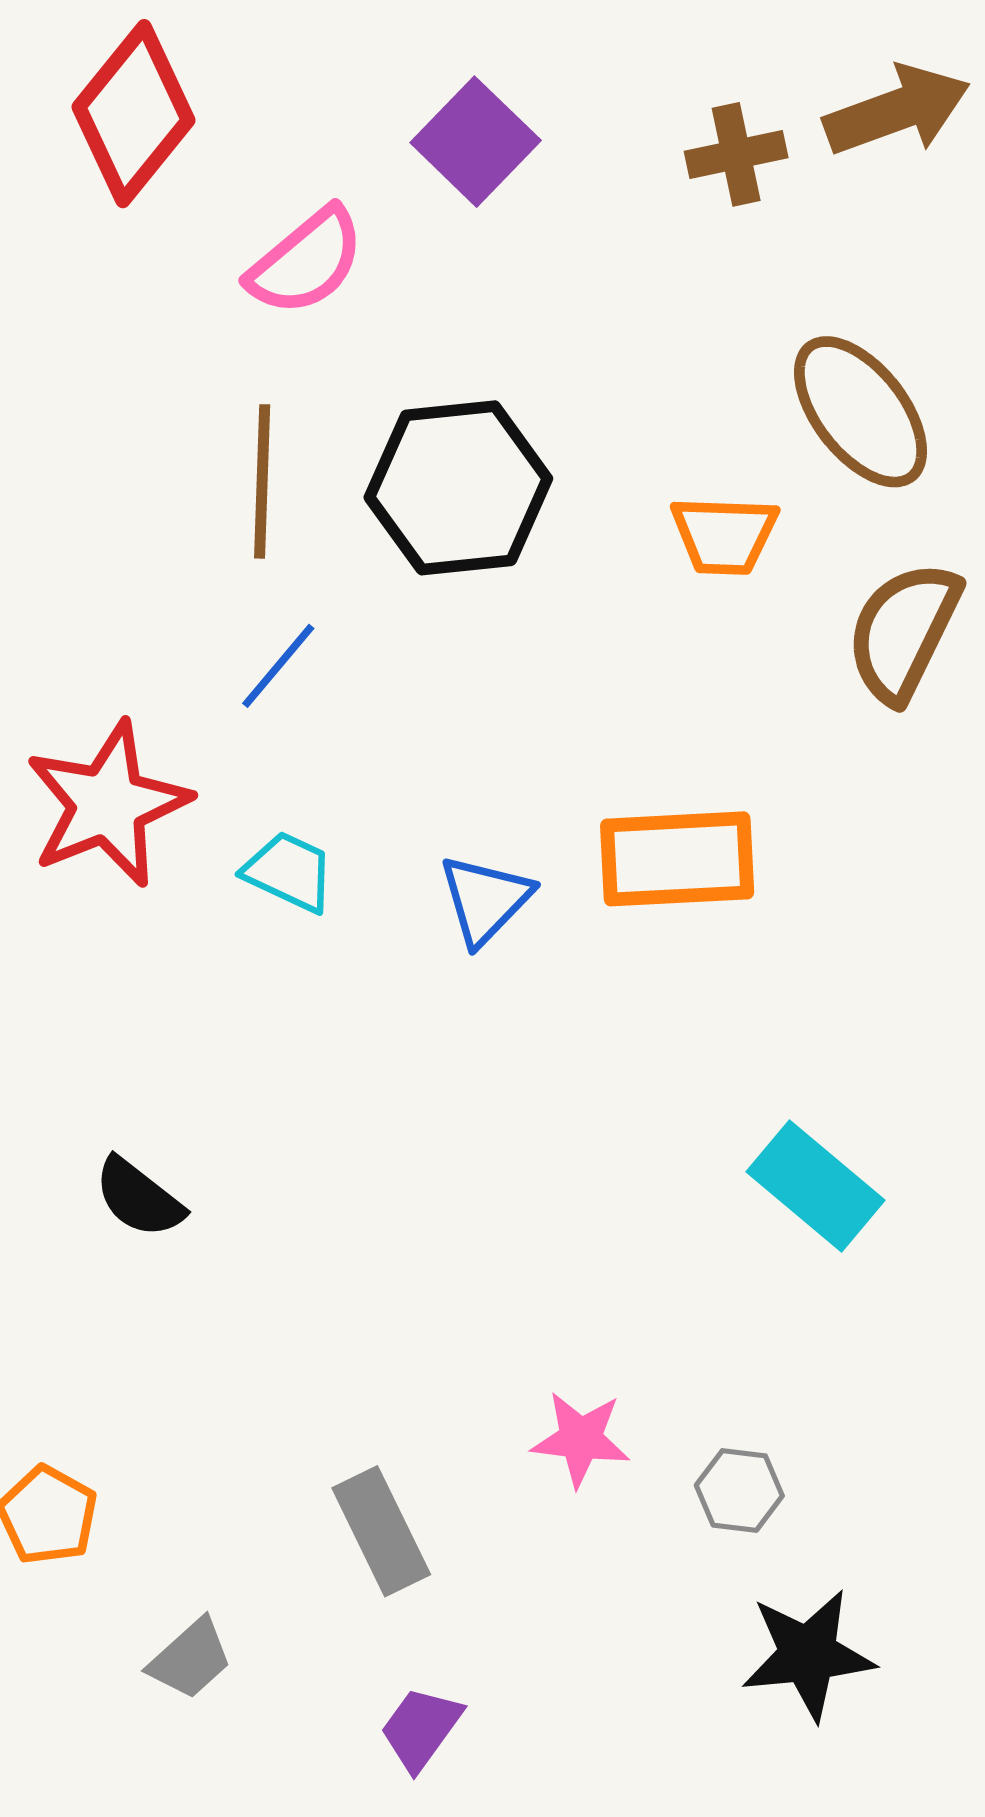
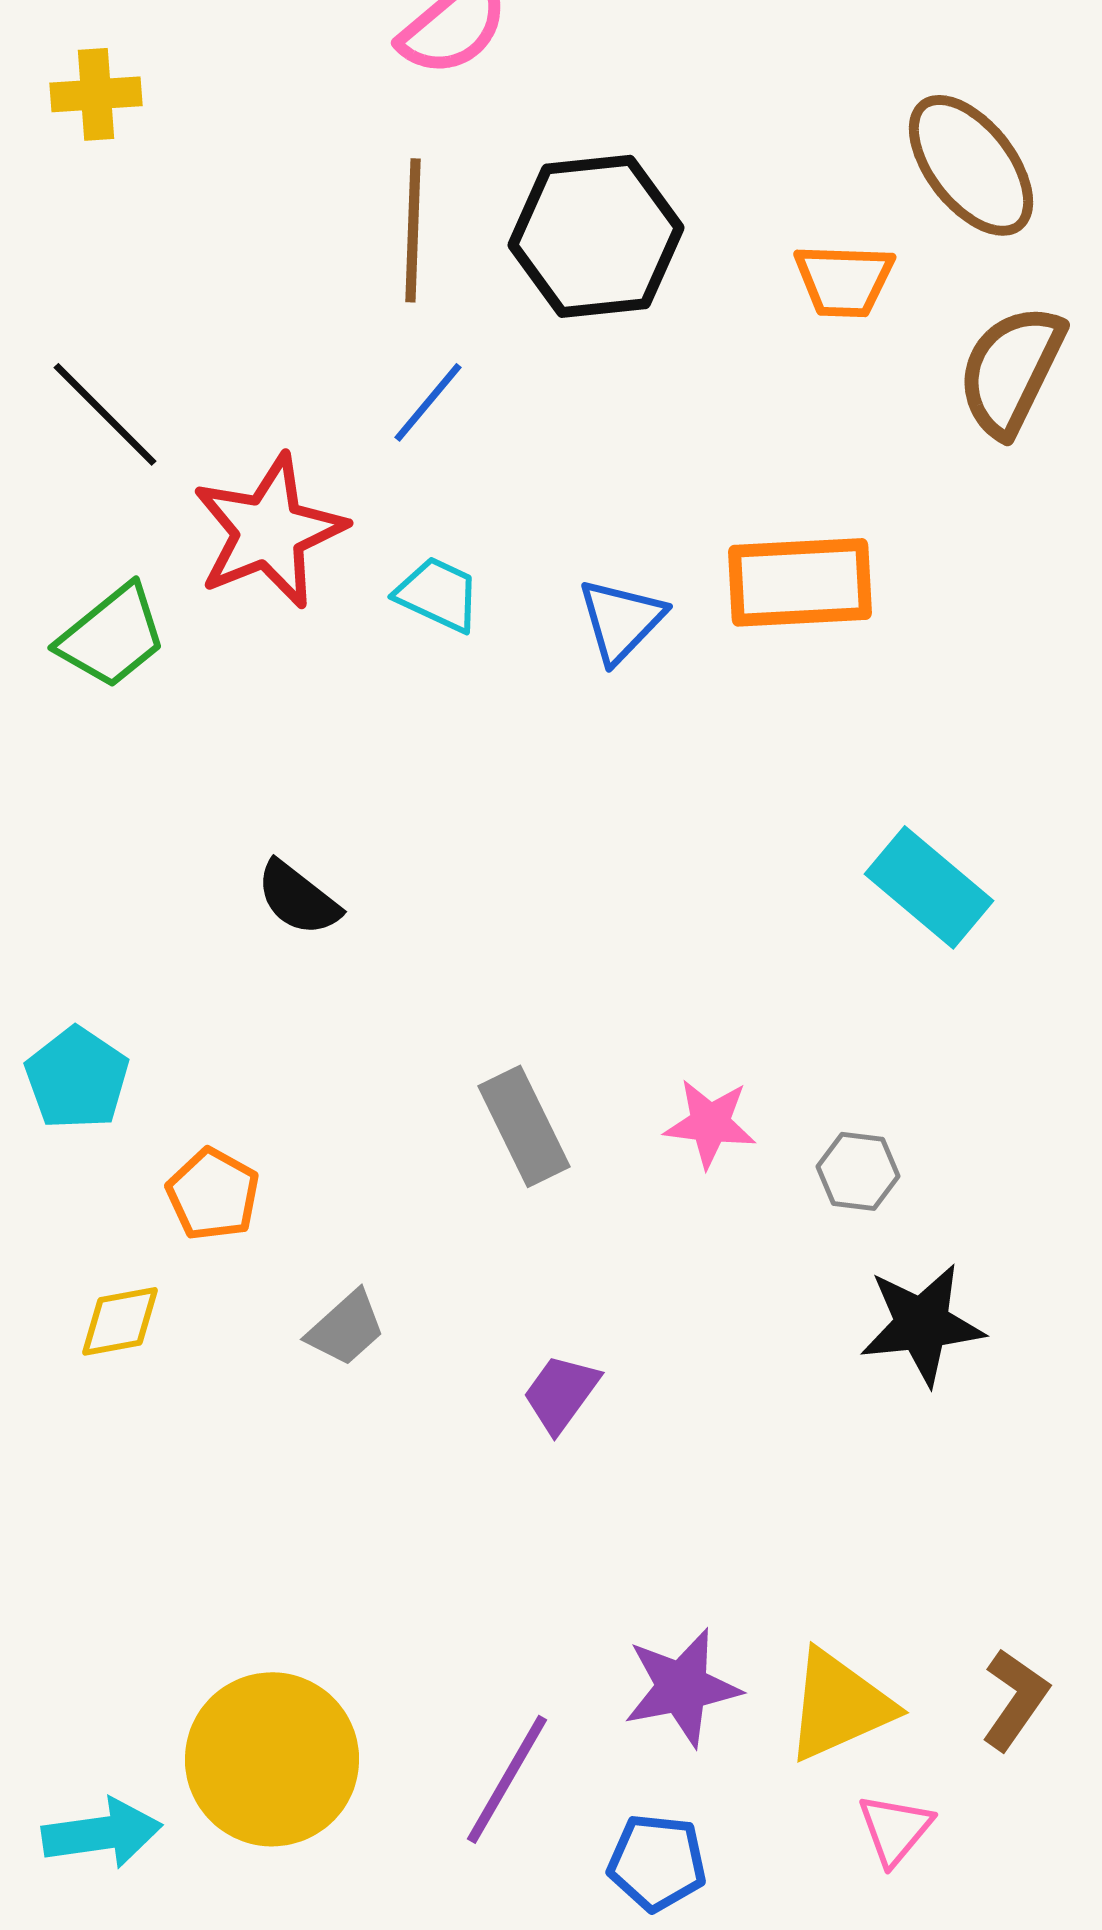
gray rectangle: (381, 1531) -> (524, 1126), moved

